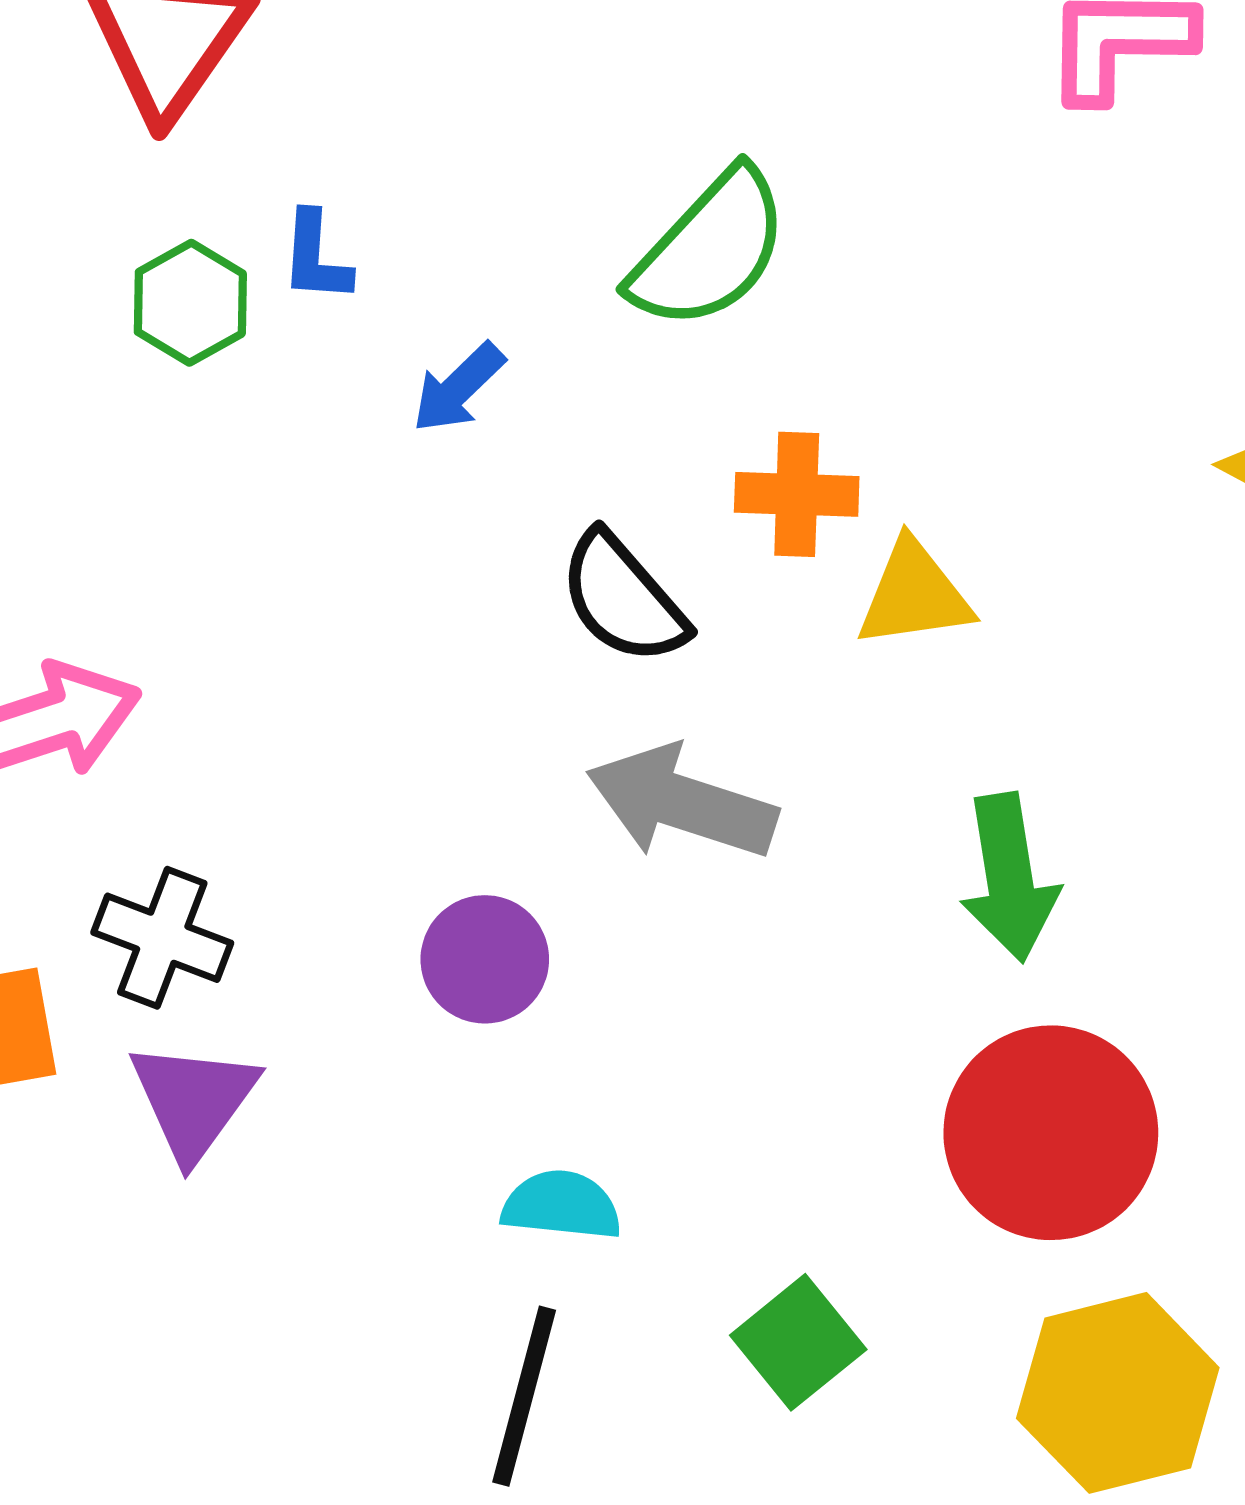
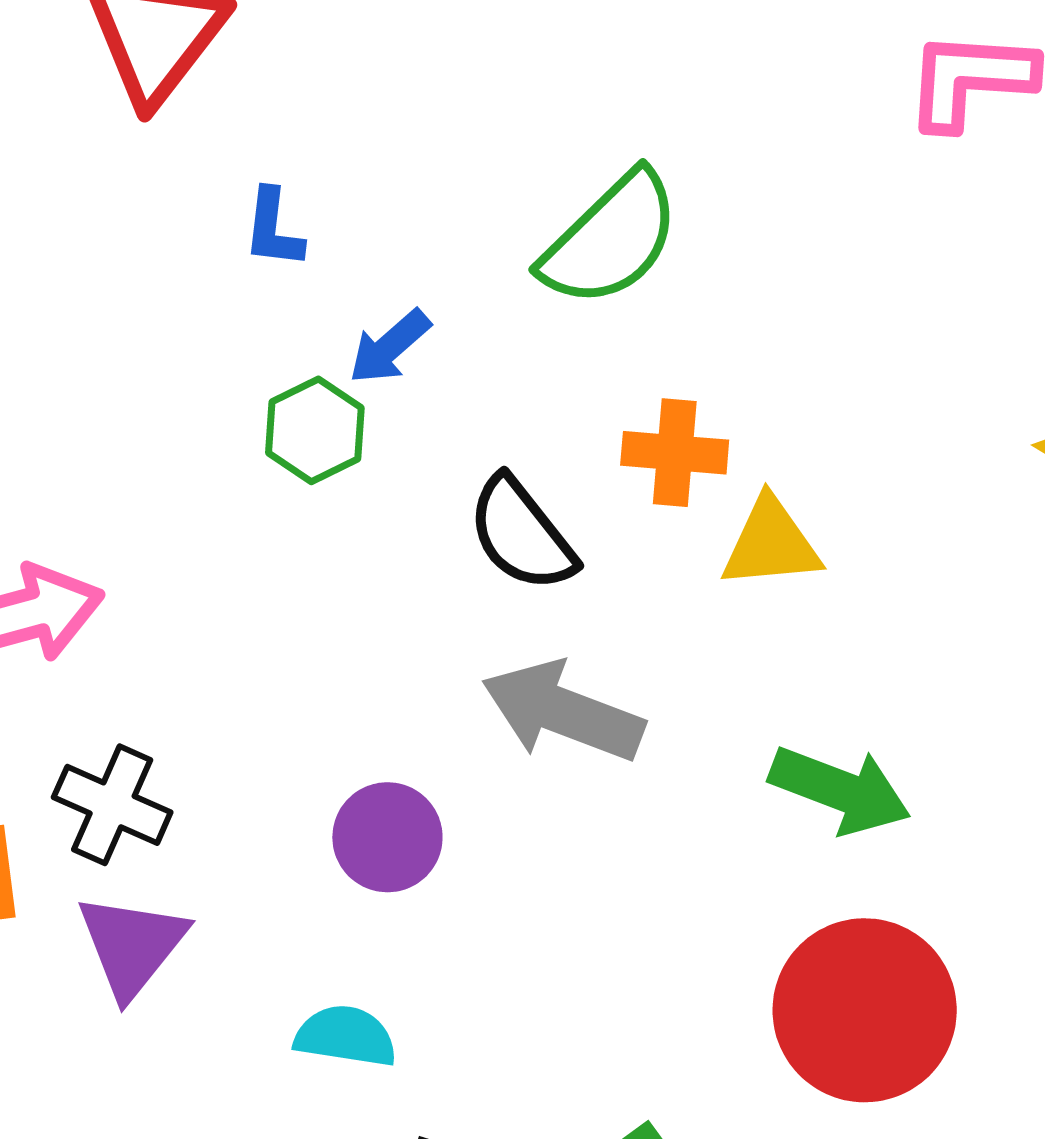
green hexagon: (190, 303) -> (315, 430), moved
green arrow: (1009, 878) -> (840, 790), turned -63
cyan semicircle: (561, 1205) -> (346, 1036), moved

